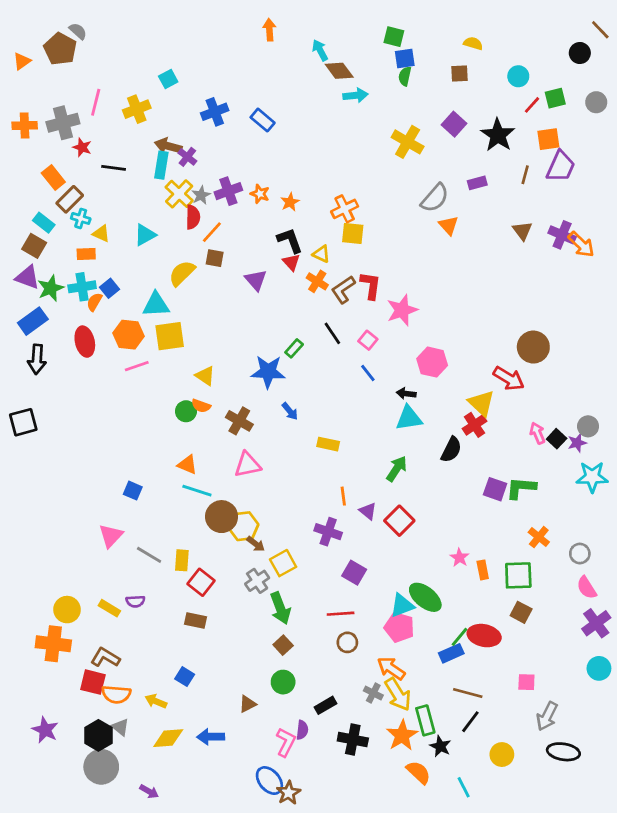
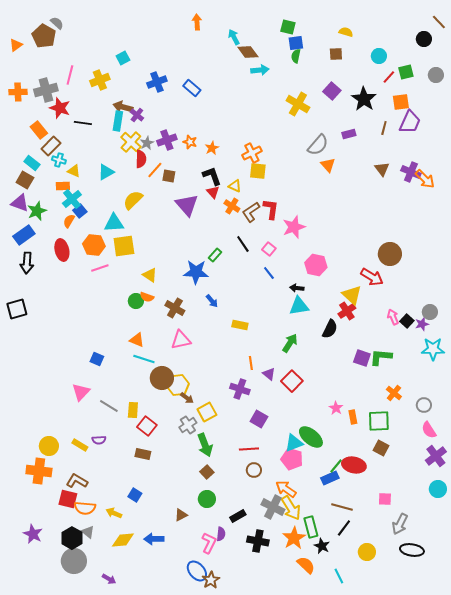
red star: (82, 147) -> (60, 108), size x1.5
brown square: (215, 258) -> (169, 176), moved
purple triangle: (256, 280) -> (187, 205), size x1.4
cyan cross: (82, 287) -> (72, 199), moved, turned -30
gray cross: (373, 693) -> (273, 507), size x1.6

